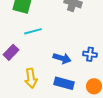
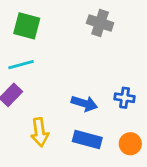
cyan line: (33, 31) -> (21, 65), moved

